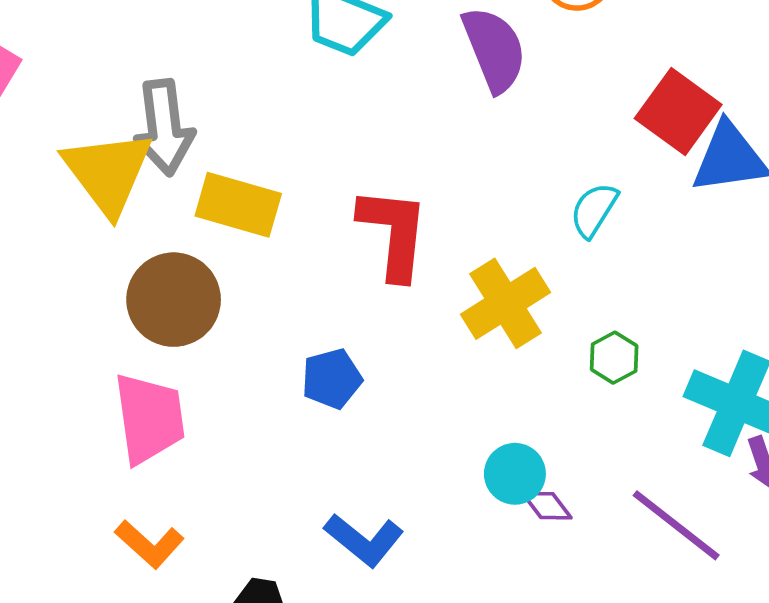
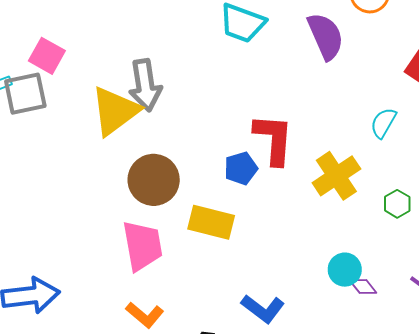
yellow triangle: (108, 172) -> (115, 111), turned 32
yellow rectangle: (238, 205) -> (211, 222), moved
blue pentagon: (332, 379) -> (241, 168), moved

